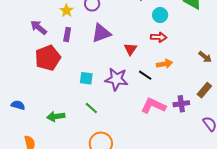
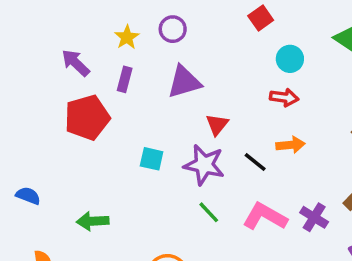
red triangle: (130, 49) -> (217, 125), moved
purple cross: (181, 104) -> (314, 217), turned 35
green line: (91, 108) -> (209, 212), moved

